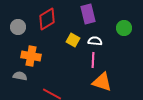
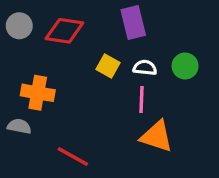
red diamond: (47, 19) -> (64, 31), turned 40
gray circle: (18, 27) -> (19, 26), moved
green circle: (124, 28) -> (185, 66), moved

